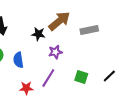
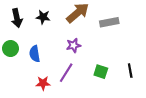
black star: (38, 34) -> (43, 17), moved
black line: (109, 76) -> (130, 71), turned -56

